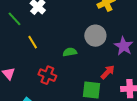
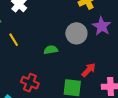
purple star: (124, 46) -> (102, 26), moved
red cross: (47, 75) -> (30, 83), moved

